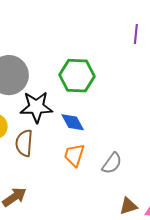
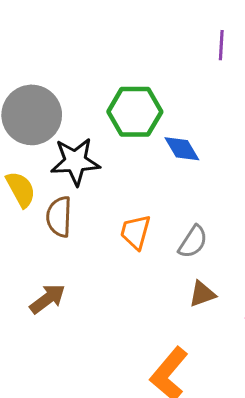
blue diamond: (73, 122) -> (182, 149), moved
brown triangle: (128, 206) -> (202, 294), moved

